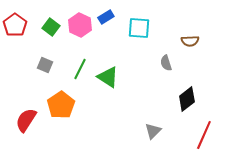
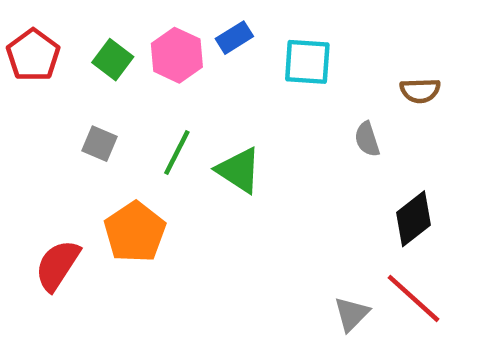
gray triangle: (153, 131) -> (352, 314), moved
red line: (204, 135) -> (413, 298), moved, turned -72

